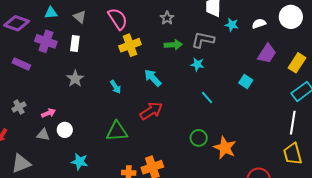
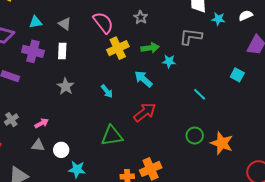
gray star: (167, 18) -> (141, 17), moved
green arrow: (173, 45) -> (150, 48), moved
cyan star: (197, 64) -> (169, 61), moved
white circle: (65, 130) -> (61, 150), moved

